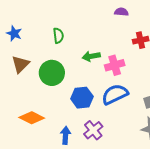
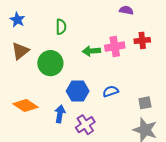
pink cross: (115, 65) -> (115, 47), moved
blue semicircle: (115, 94) -> (111, 91), size x0.6
blue arrow: (65, 135) -> (60, 114), moved

